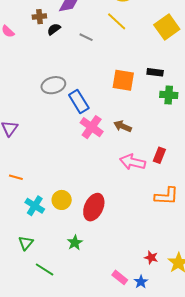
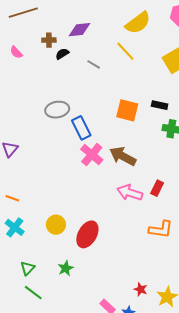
brown arrow: (123, 126) -> (123, 156), size x1.5
cyan cross: (35, 206) -> (15, 227), moved
green triangle: (26, 243) -> (28, 268), moved

